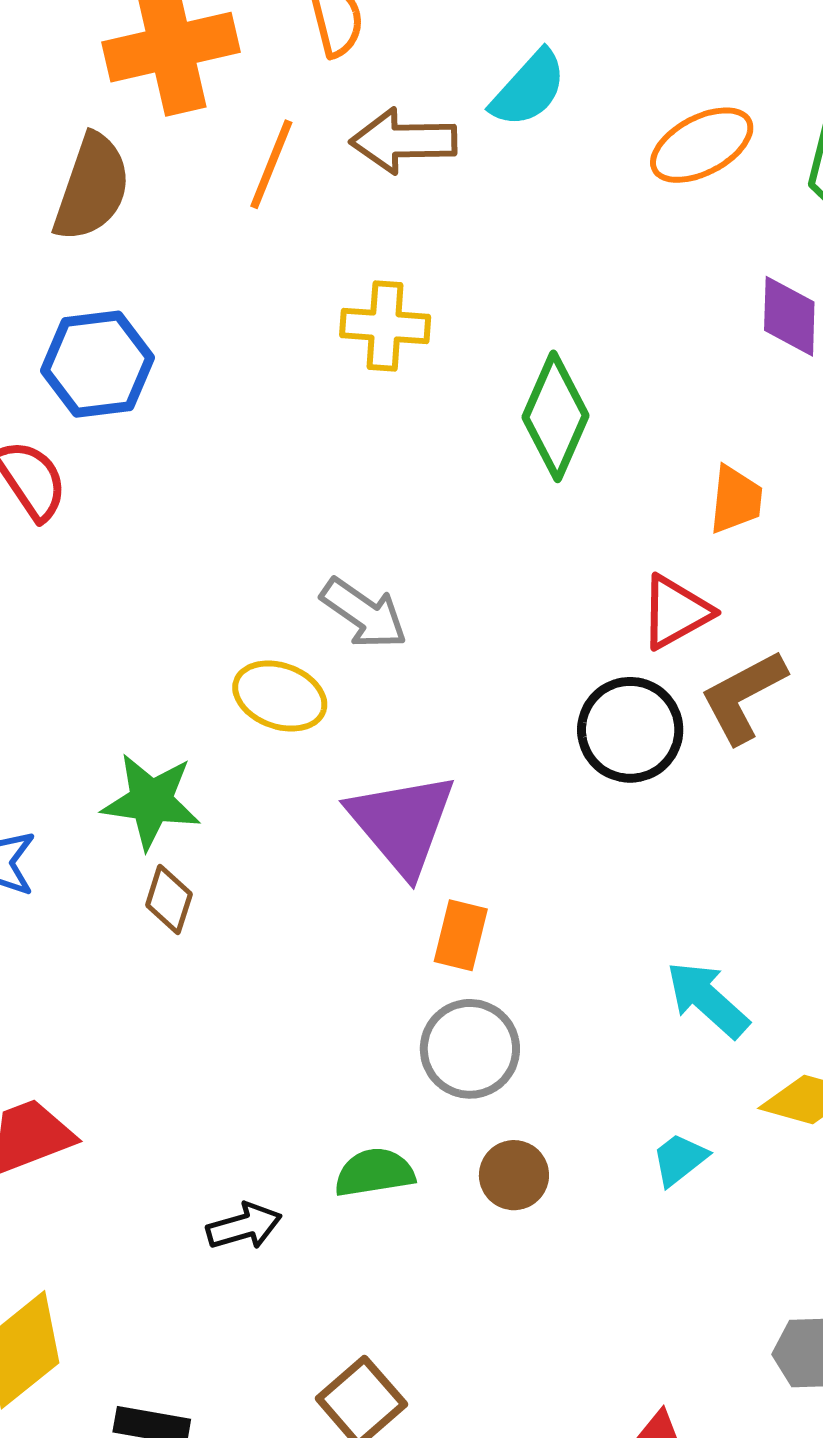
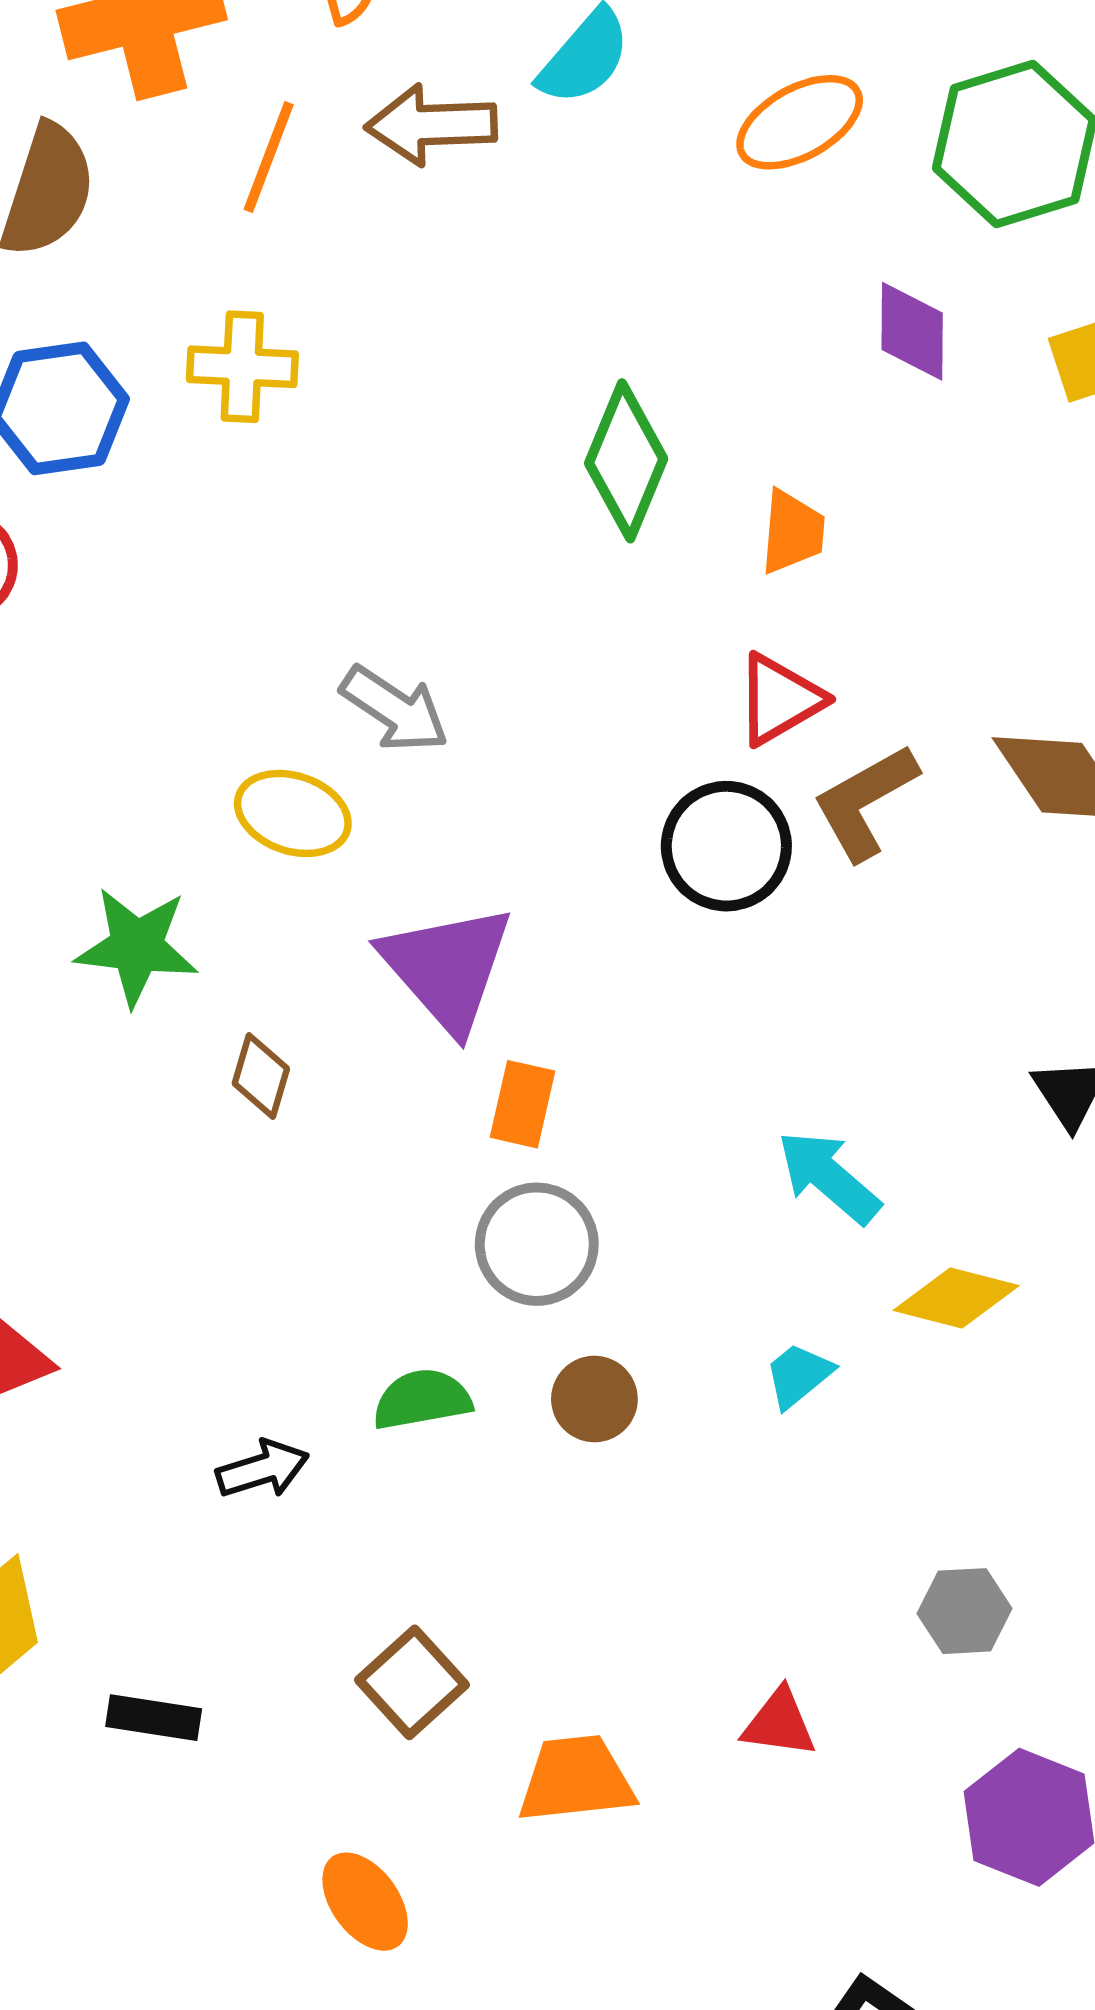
yellow cross: (385, 326) -> (242, 367), moved
orange trapezoid: (736, 500) -> (792, 532), moved
brown diamond: (169, 900) -> (261, 1076), moved

